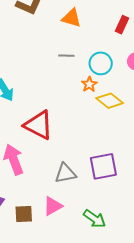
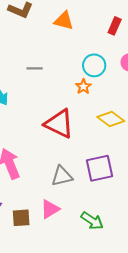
gray line: (66, 56) -> (35, 68), moved
yellow diamond: (110, 101) -> (111, 119), moved
red triangle: (39, 125) -> (59, 124), moved

